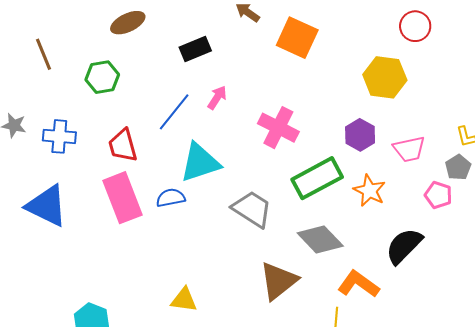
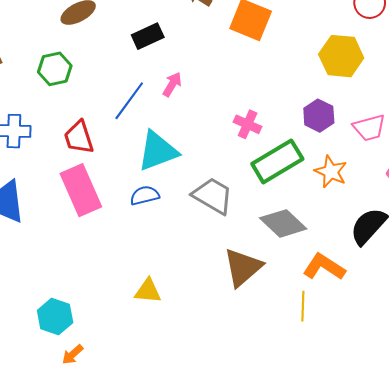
pink cross: (278, 128) -> (248, 124), moved, size x0.7
blue semicircle: (171, 198) -> (145, 195), moved

